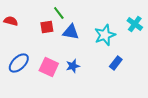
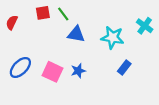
red semicircle: (11, 21) -> (12, 22), turned -80
red square: (47, 27) -> (43, 13), moved
cyan star: (105, 35) -> (113, 37), turned 30

